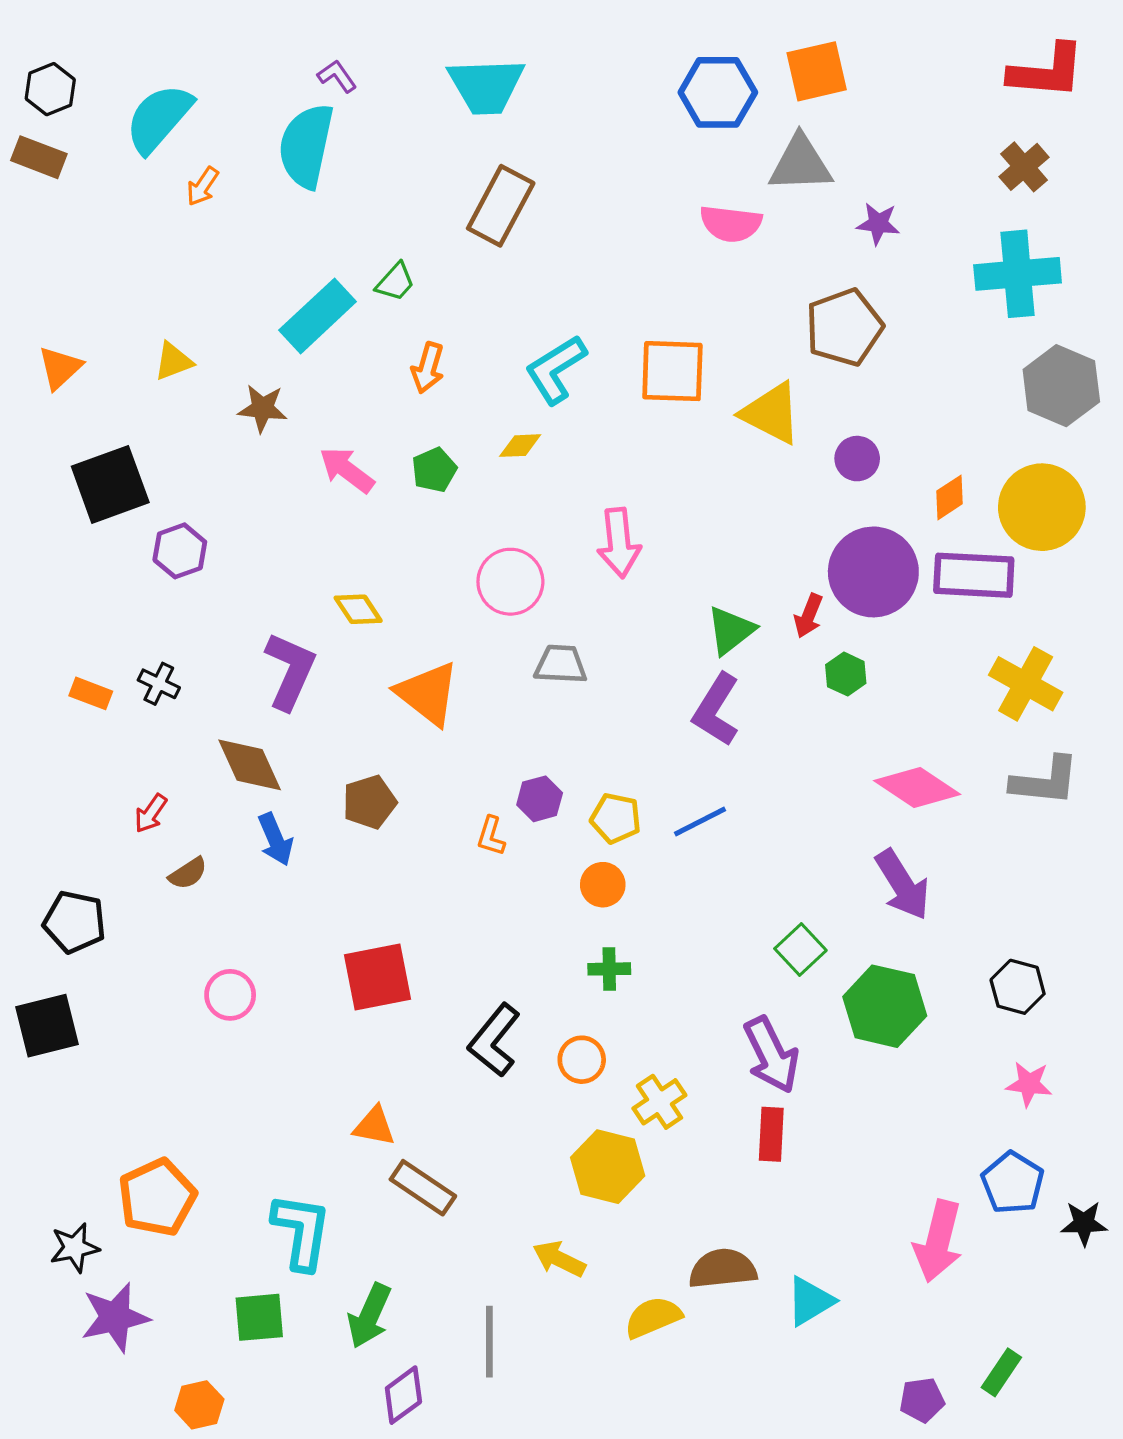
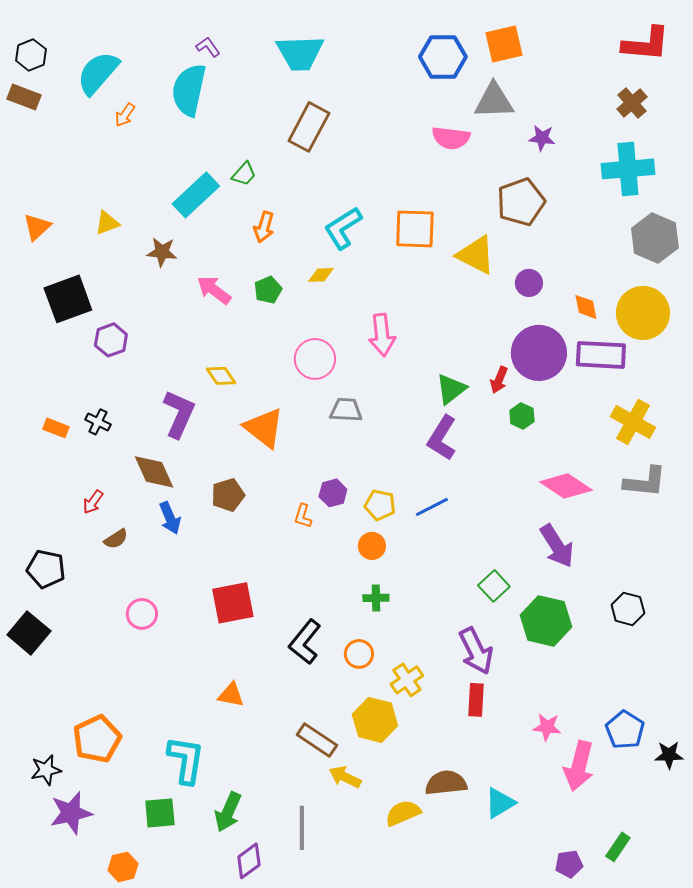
orange diamond: (949, 497) -> (586, 307), turned -68
black square: (47, 1026) -> (29, 633), turned -36
pink star: (1029, 1084) -> (547, 727), moved
brown rectangle: (423, 1188) -> (317, 740), moved

